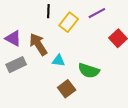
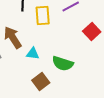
yellow rectangle: (69, 22) -> (43, 16), turned -42

